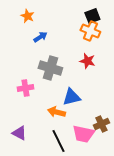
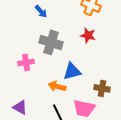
blue arrow: (40, 37) -> (41, 11), turned 80
brown cross: (101, 124) -> (102, 88), moved, turned 35

